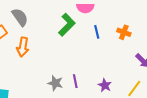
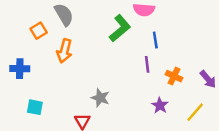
orange cross: (124, 32) -> (174, 76), moved
purple line: (75, 81) -> (147, 64), moved

